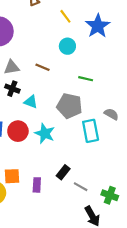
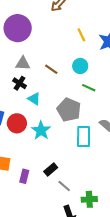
yellow line: (65, 16) -> (81, 35), moved
cyan circle: (67, 46) -> (80, 66), moved
green cross: (110, 195) -> (89, 199), turned -35

